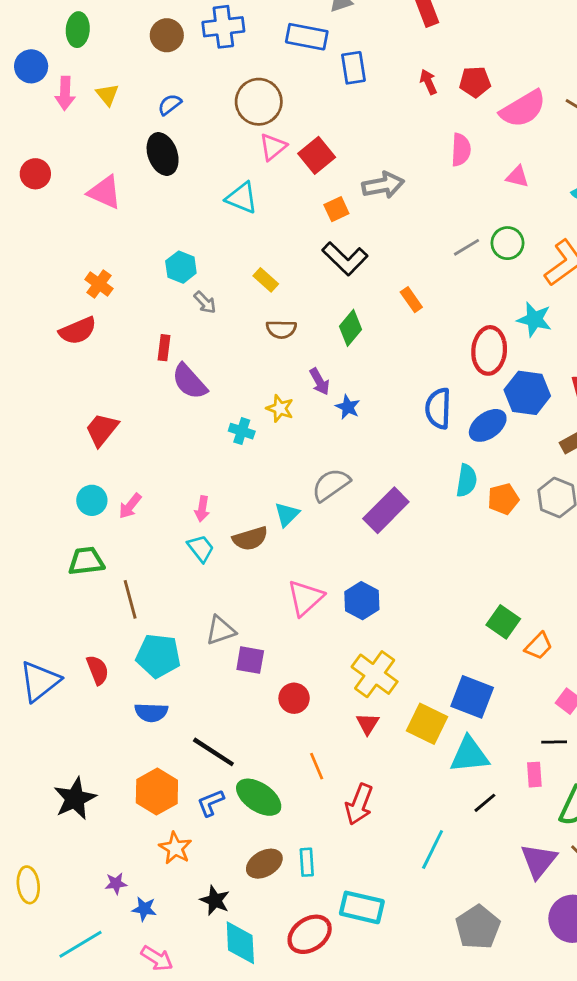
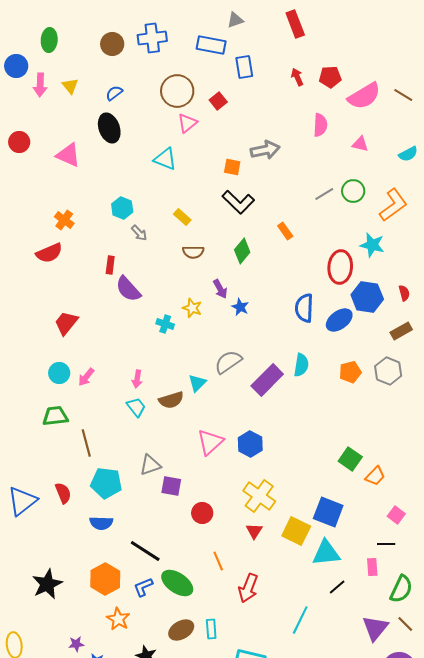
red square: (317, 155) -> (218, 101), moved, size x0.7
orange square: (336, 209) -> (232, 167), turned 36
cyan semicircle: (466, 481) -> (301, 365), moved

